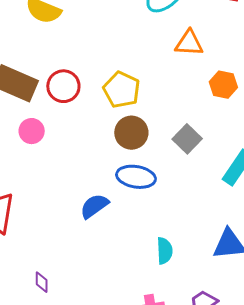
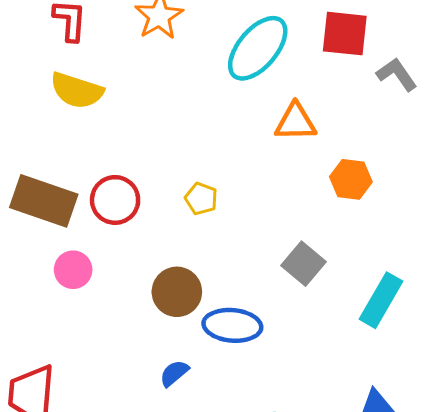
yellow pentagon: (122, 90) -> (201, 199), size x0.6
brown circle: (131, 133) -> (177, 292), moved
blue semicircle: (94, 206) -> (174, 373), size x0.7

